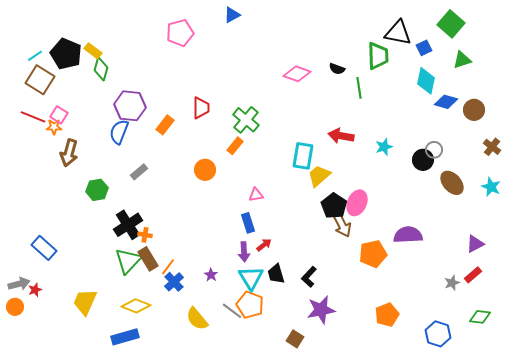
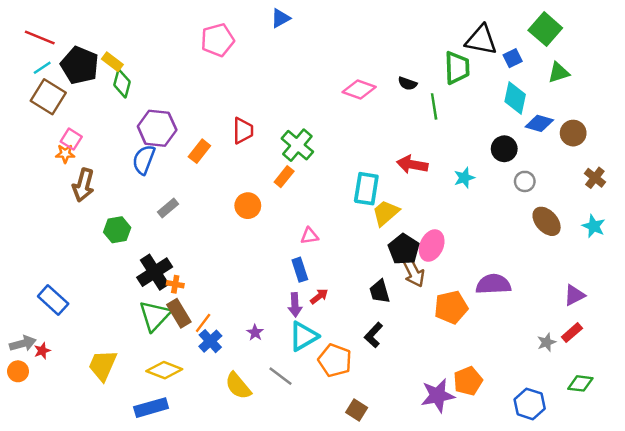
red line: (33, 117) -> (40, 37), moved
black circle: (423, 160) -> (504, 149), moved
black trapezoid: (276, 274) -> (380, 291), moved
cyan triangle: (251, 278) -> (303, 336), turned 32
orange pentagon: (250, 305) -> (335, 360), moved
purple star: (321, 310) -> (438, 396), moved

